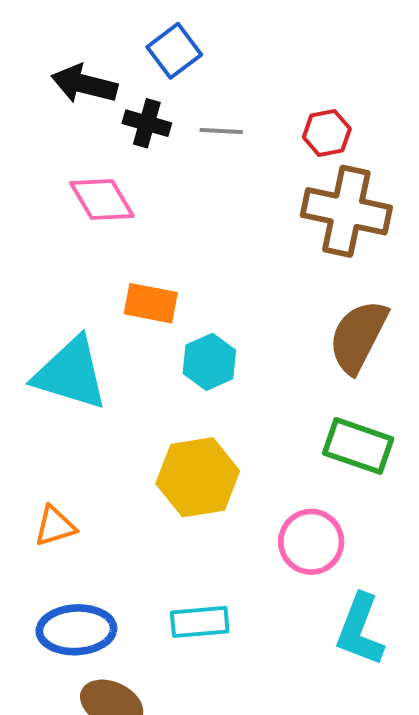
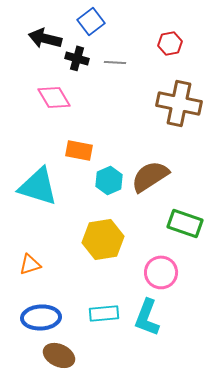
red hexagon: (327, 133) -> (170, 43), moved
brown semicircle: (358, 336) -> (150, 176), moved, turned 30
cyan L-shape: (360, 630) -> (147, 317), moved

